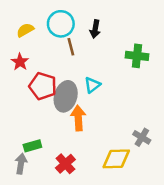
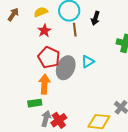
red star: (20, 62) -> (44, 31), moved
orange arrow: (78, 118) -> (44, 84), moved
gray arrow: (21, 164) -> (46, 119), moved

